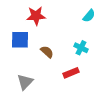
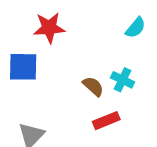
brown semicircle: (47, 52) -> (93, 86), moved

